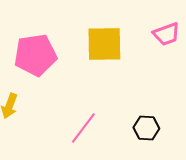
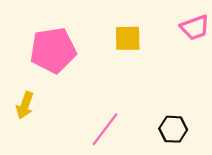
yellow square: (104, 44) -> (128, 38), size x0.7

